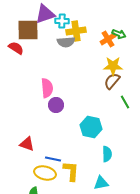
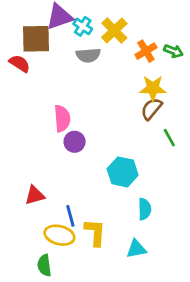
cyan cross: (62, 21) -> (83, 26), turned 32
yellow cross: (76, 31) -> (114, 31), moved, turned -36
green arrow: (119, 34) -> (173, 51), moved
red triangle: (27, 144) -> (35, 195), turned -35
blue line: (53, 159) -> (70, 216), turned 63

